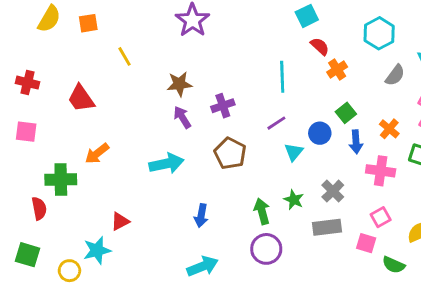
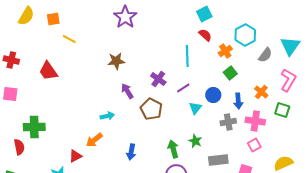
cyan hexagon: (379, 33) -> (245, 35), moved
red semicircle: (320, 46) -> (205, 35), moved
yellow line: (124, 56) -> (69, 39), moved, turned -32
purple cross: (223, 106) -> (158, 79), moved, turned -35
green square: (346, 113) -> (230, 73), moved
purple arrow: (182, 117) -> (127, 91), moved
orange arrow: (97, 153) -> (94, 140), moved
cyan arrow: (166, 164) -> (107, 116), size x0.6
gray cross: (333, 191) -> (228, 122), moved, turned 35
pink square: (381, 217) -> (254, 145), moved

